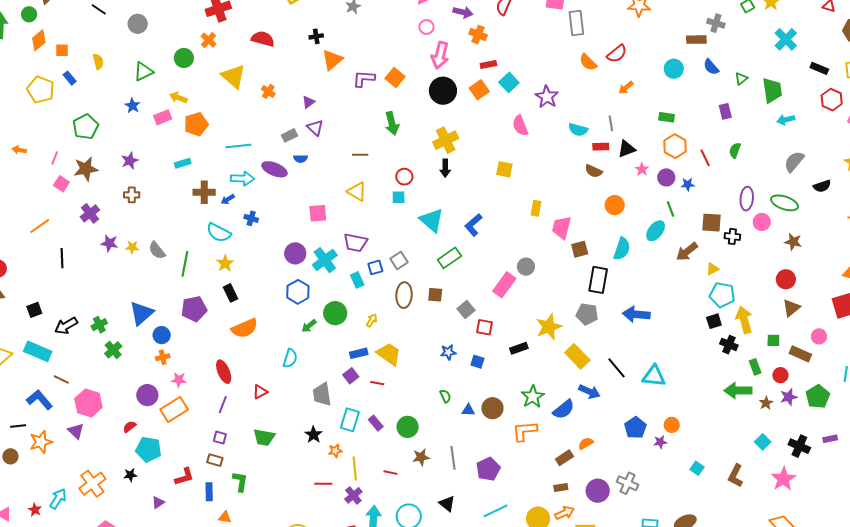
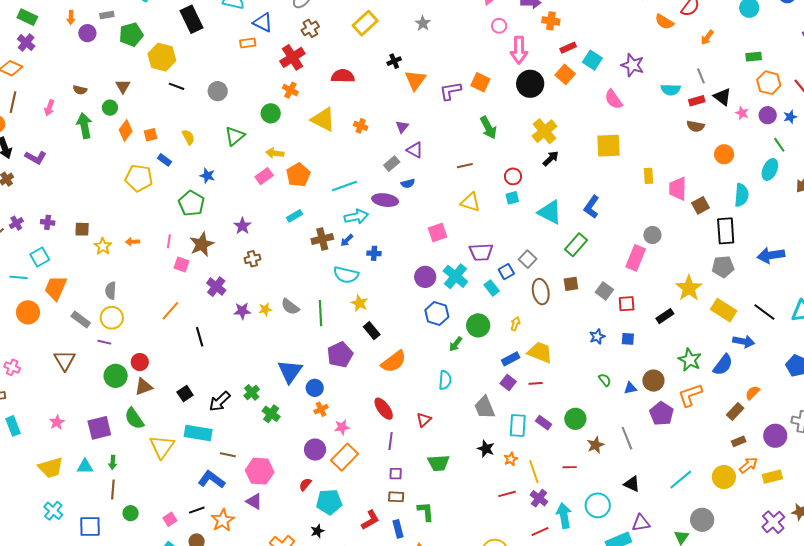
blue star: (132, 106) -> (207, 176), moved
black triangle: (627, 149) -> (722, 97), turned -48
black arrow: (445, 168) -> (551, 159), turned -120
yellow square: (504, 169) -> (608, 146), size x1.5
purple pentagon: (488, 469) -> (662, 414), moved

